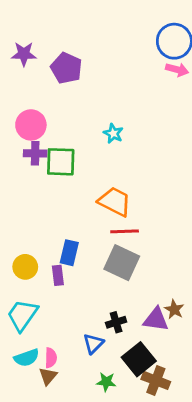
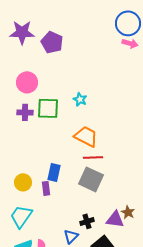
purple star: (24, 54) -> (22, 32), size x1.4
cyan star: (113, 133) -> (80, 99), moved
purple cross: (35, 153) -> (25, 112), moved

